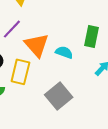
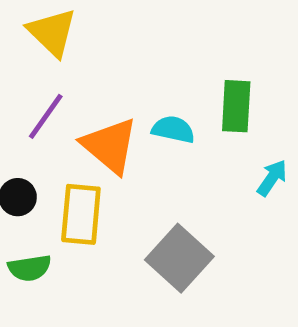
cyan semicircle: (64, 52) -> (173, 129), moved

